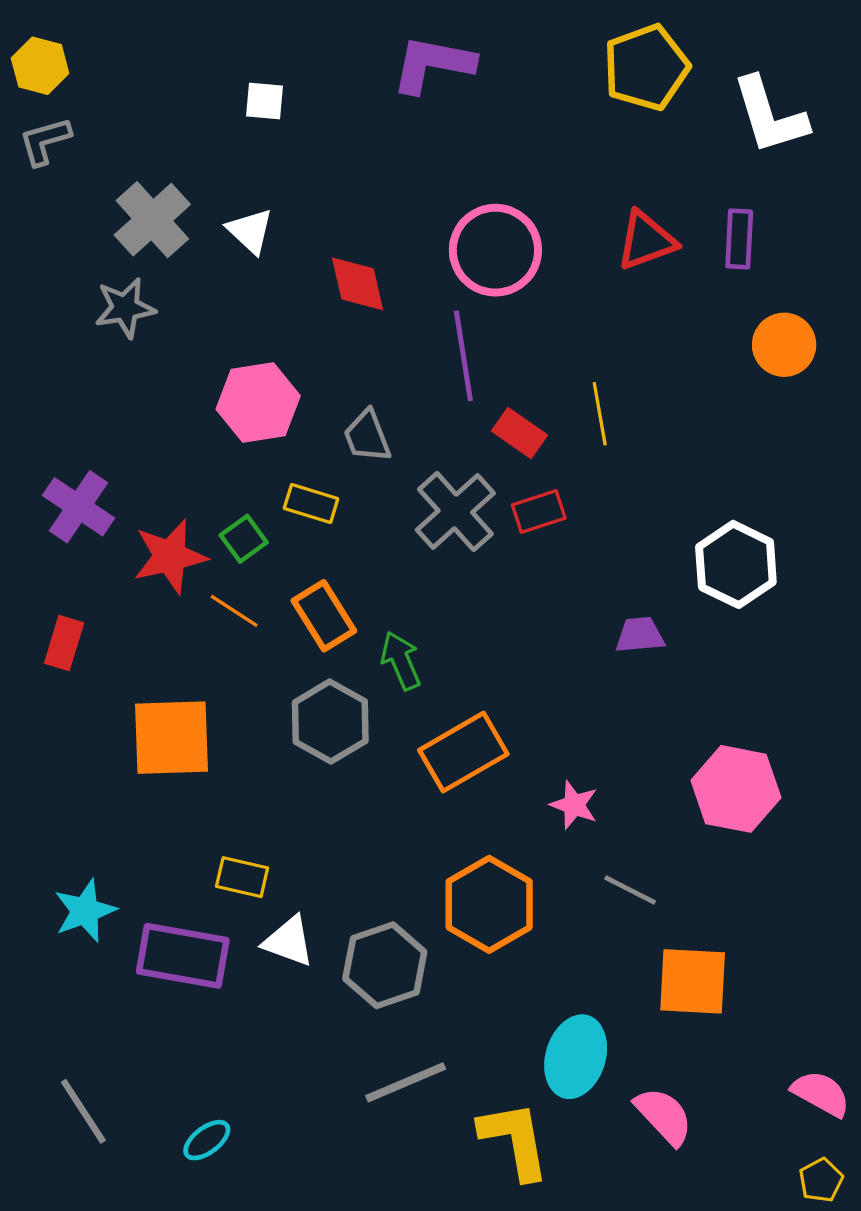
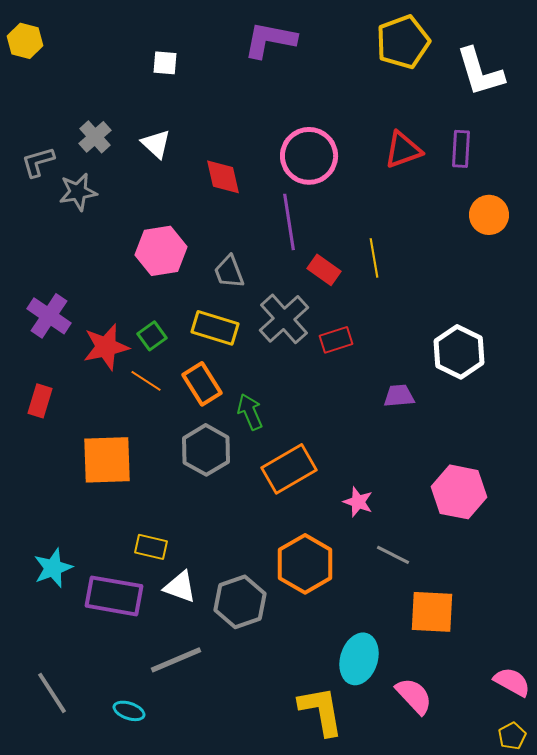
gray L-shape: (45, 141) -> (38, 162), moved
gray cross: (152, 220) -> (95, 137), size x0.7
yellow rectangle: (311, 504) -> (215, 328), moved, size x1.4
red rectangle: (539, 512) -> (336, 340), moved
gray line: (406, 1082) -> (176, 660), moved
cyan ellipse: (207, 1140) -> (129, 711), turned 56

